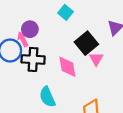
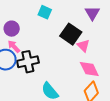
purple circle: (30, 29) -> (12, 29), moved
pink diamond: (67, 67) -> (89, 69), moved

